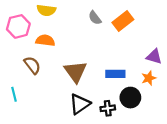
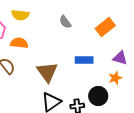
orange rectangle: (123, 21) -> (105, 27), moved
blue rectangle: (115, 74) -> (84, 60), moved

